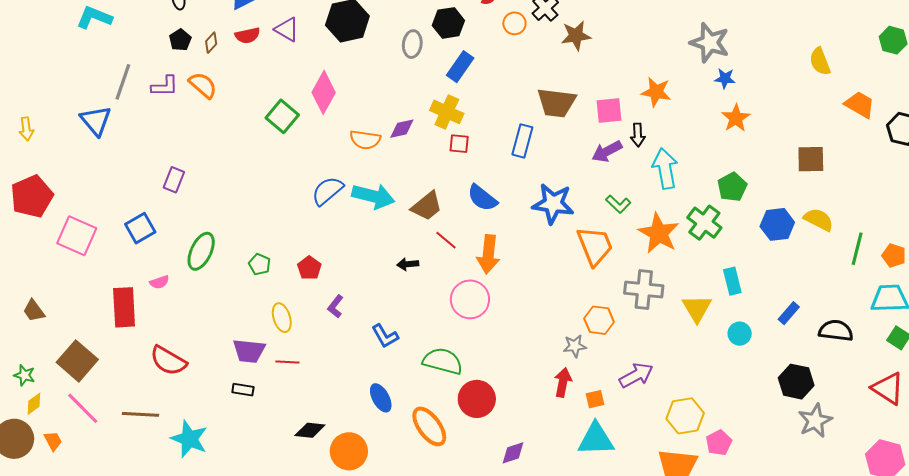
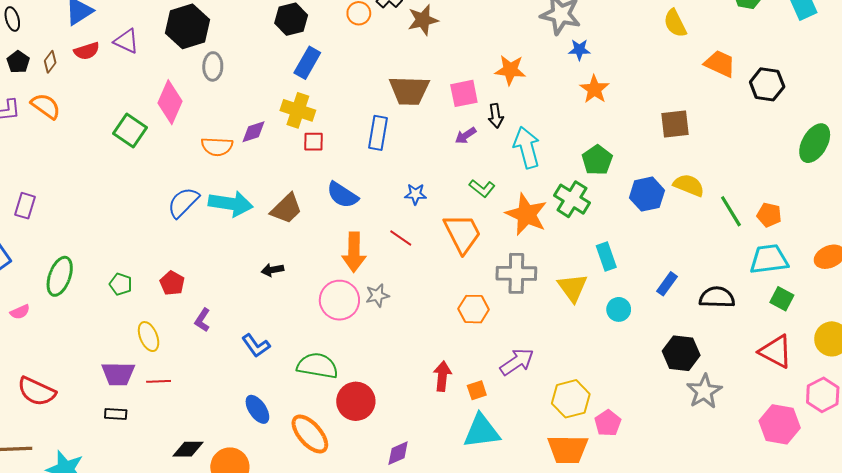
gray ellipse: (412, 44) -> (213, 66), moved
purple arrow: (607, 151) -> (466, 136), size x0.7
blue star: (553, 204) -> (415, 194), size x0.5
red line: (446, 240) -> (401, 238), moved
green line: (857, 249) -> (731, 211), turned -40
gray star: (575, 346) -> (377, 295), moved

